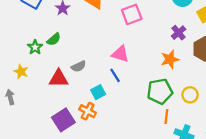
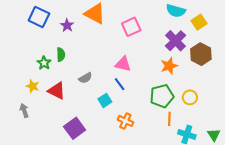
purple cross: (179, 33) -> (176, 41), size x1.5
green semicircle: (54, 39) -> (61, 55), turned -48
red triangle: (59, 78) -> (57, 91), moved, turned 30
orange cross: (88, 111) -> (125, 121), moved

